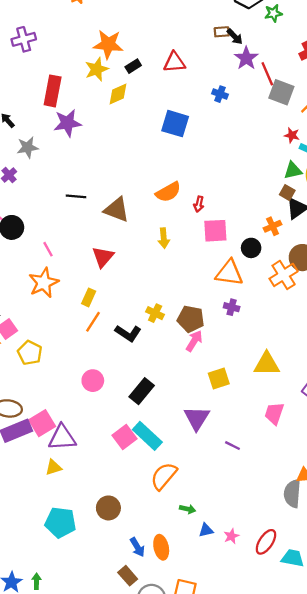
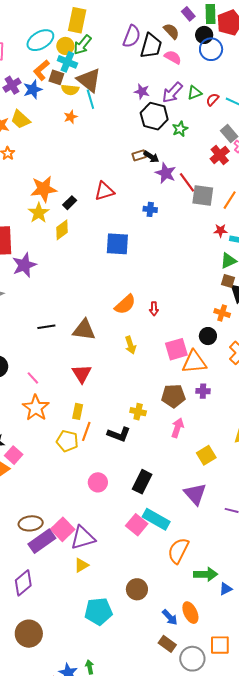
orange cross: (273, 226) -> (222, 313), turned -35
pink square: (215, 231) -> (176, 349), moved
brown pentagon: (191, 319) -> (173, 396), moved
yellow pentagon: (30, 353) -> (67, 441), moved
green arrow: (188, 509) -> (206, 574), size x1.6

